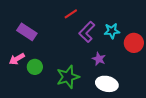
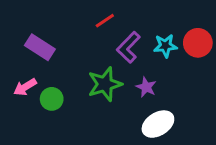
red circle: (134, 43) -> (198, 43), moved
green star: (68, 77) -> (105, 84), moved
white ellipse: (107, 84) -> (158, 124), turned -45

